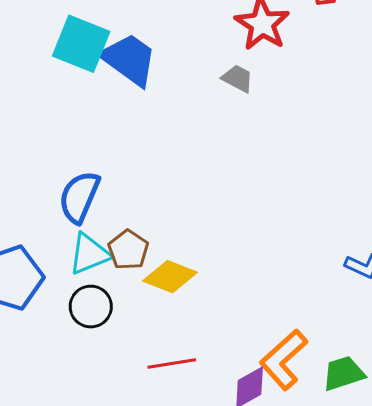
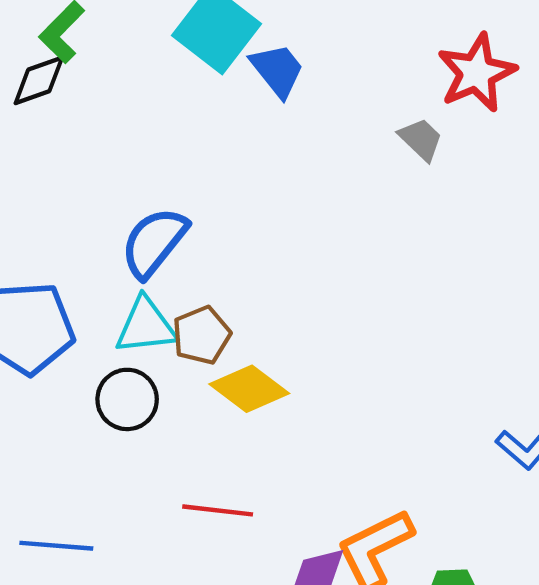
blue trapezoid: (129, 59) -> (277, 70), size x0.7

